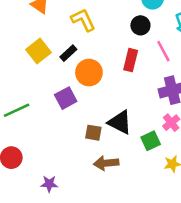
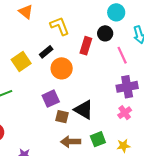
yellow square: (38, 51) -> (21, 62), moved
red rectangle: (131, 60) -> (86, 46), moved
purple square: (66, 98) -> (51, 99), moved
green square: (151, 141) -> (98, 139), moved

